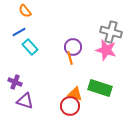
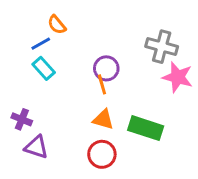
orange semicircle: (25, 11) -> (57, 25), moved
blue line: (19, 32) -> (41, 44), moved
pink star: (106, 50) -> (178, 77), moved
orange triangle: (75, 94) -> (103, 119), moved

